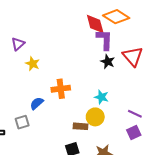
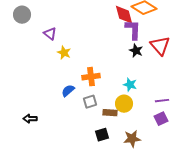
purple triangle: (18, 44) -> (50, 34), turned -40
purple line: (135, 114) -> (162, 101), turned -32
gray square: (22, 122) -> (90, 102), moved

